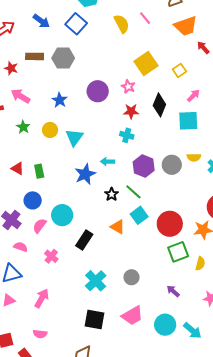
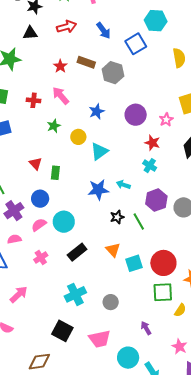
red star: (131, 111) -> (152, 143), moved
cyan square: (139, 215) -> (134, 263), moved
pink semicircle: (21, 247) -> (14, 239), turned -48

